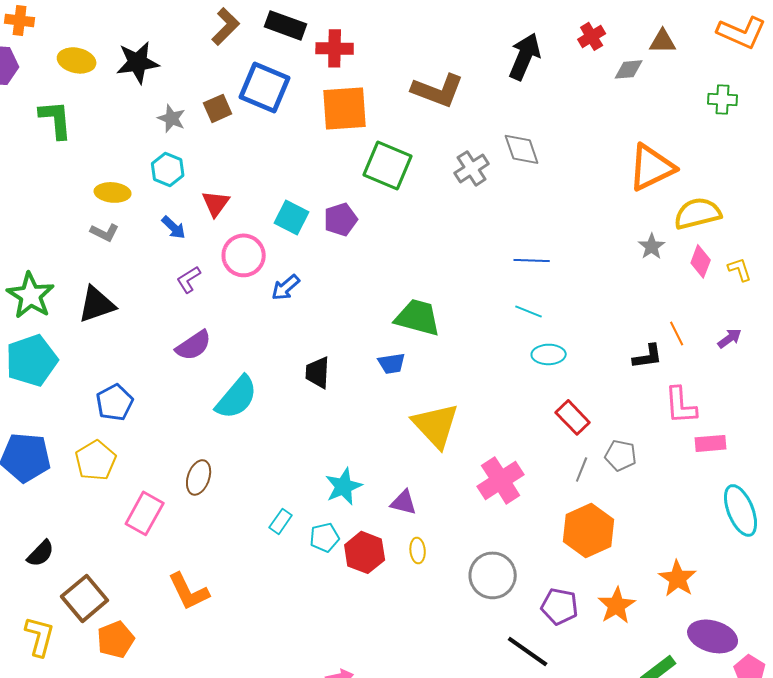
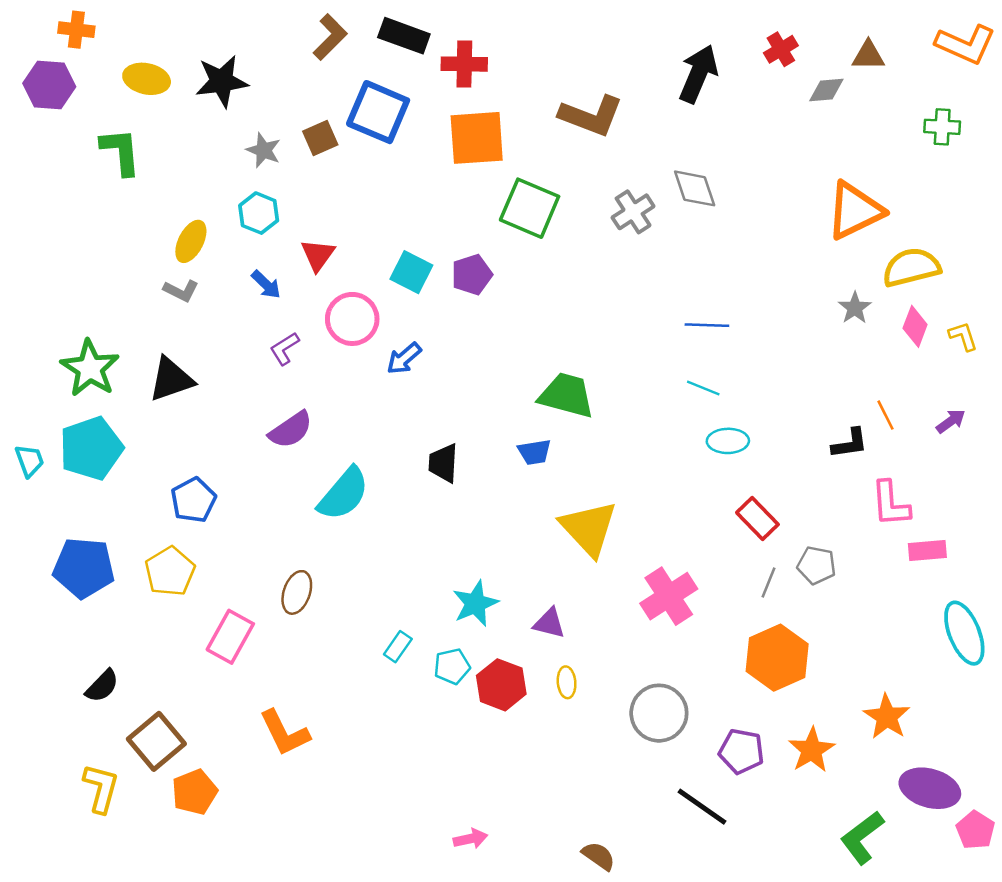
yellow ellipse: (113, 192) -> (191, 241), turned -68

